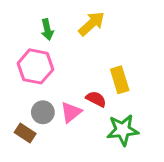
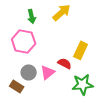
yellow rectangle: (120, 80) -> (81, 50), turned 42

